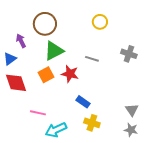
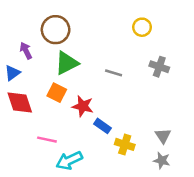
yellow circle: (100, 22) -> (142, 27), moved
red star: (70, 74) -> (83, 106), moved
orange square: (46, 75) -> (57, 93), turned -35
yellow cross: (92, 123) -> (125, 144), moved

